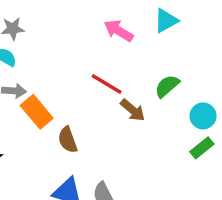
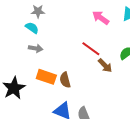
orange rectangle: (37, 112) -> (46, 77), moved, turned -36

